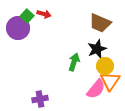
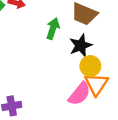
green arrow: (74, 62) -> (53, 29), moved

